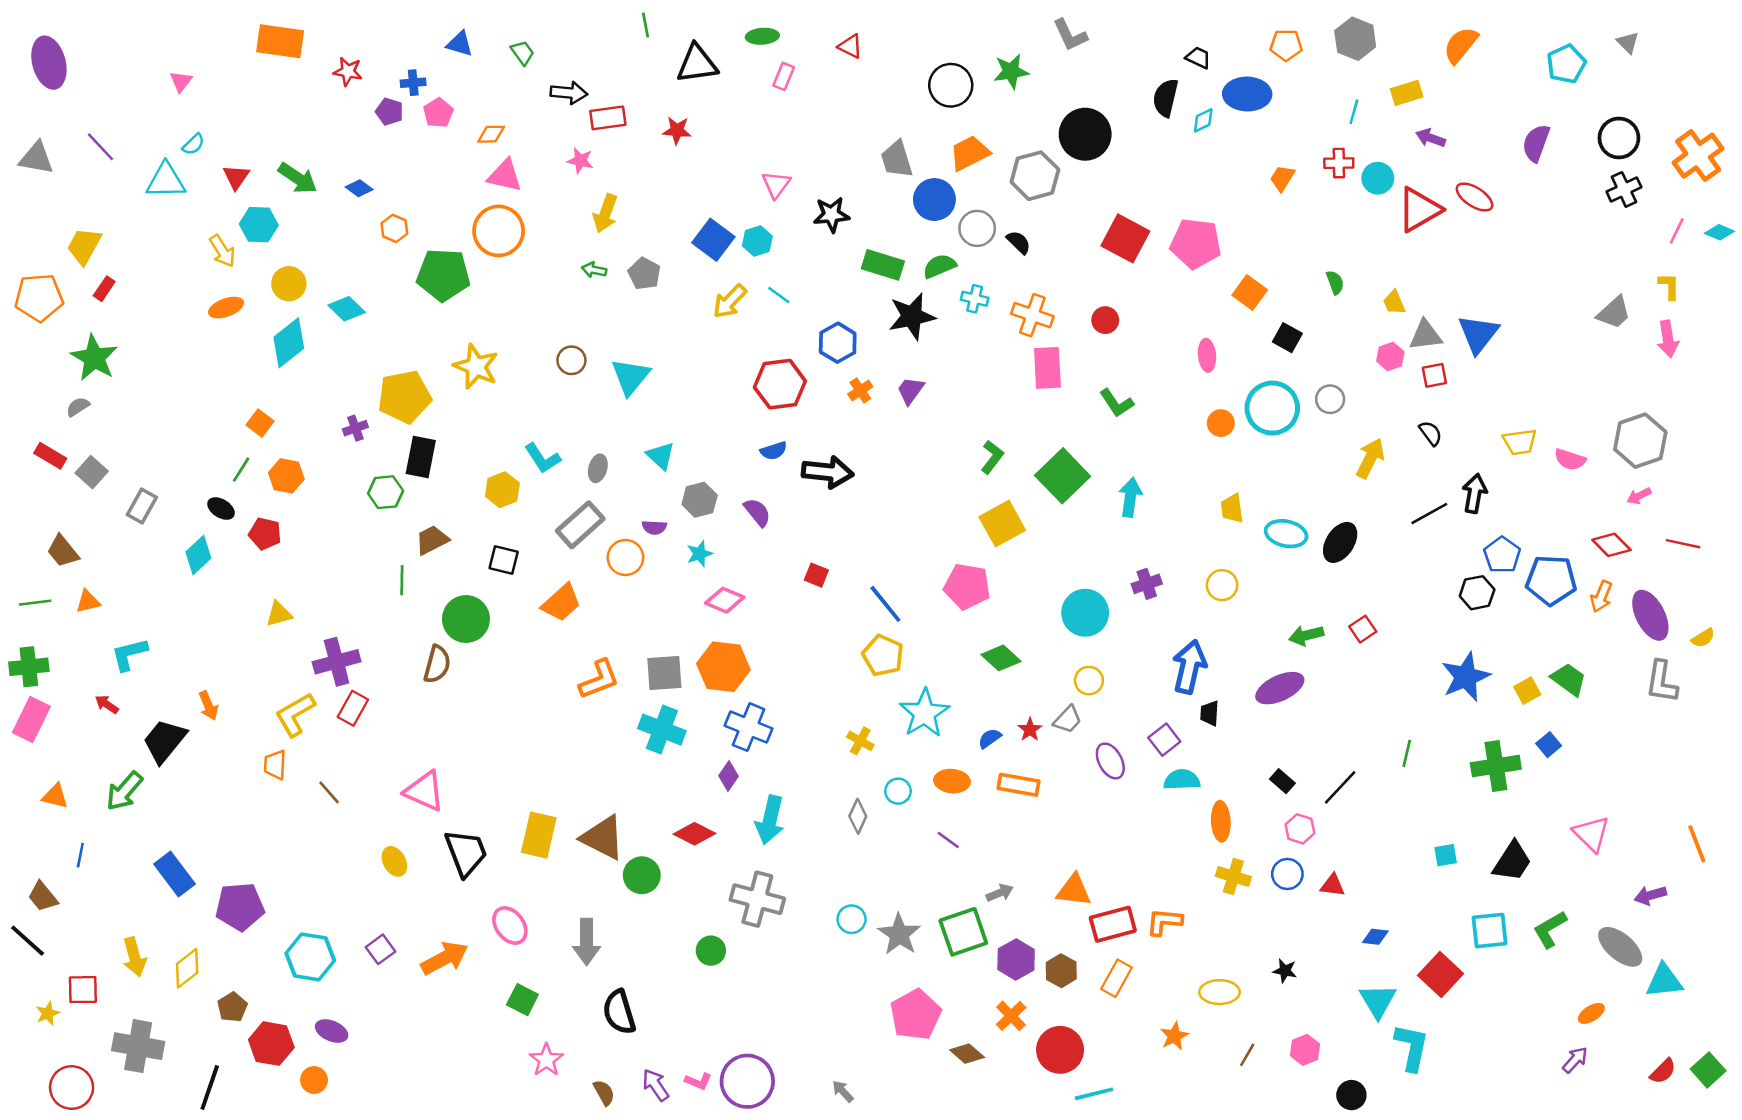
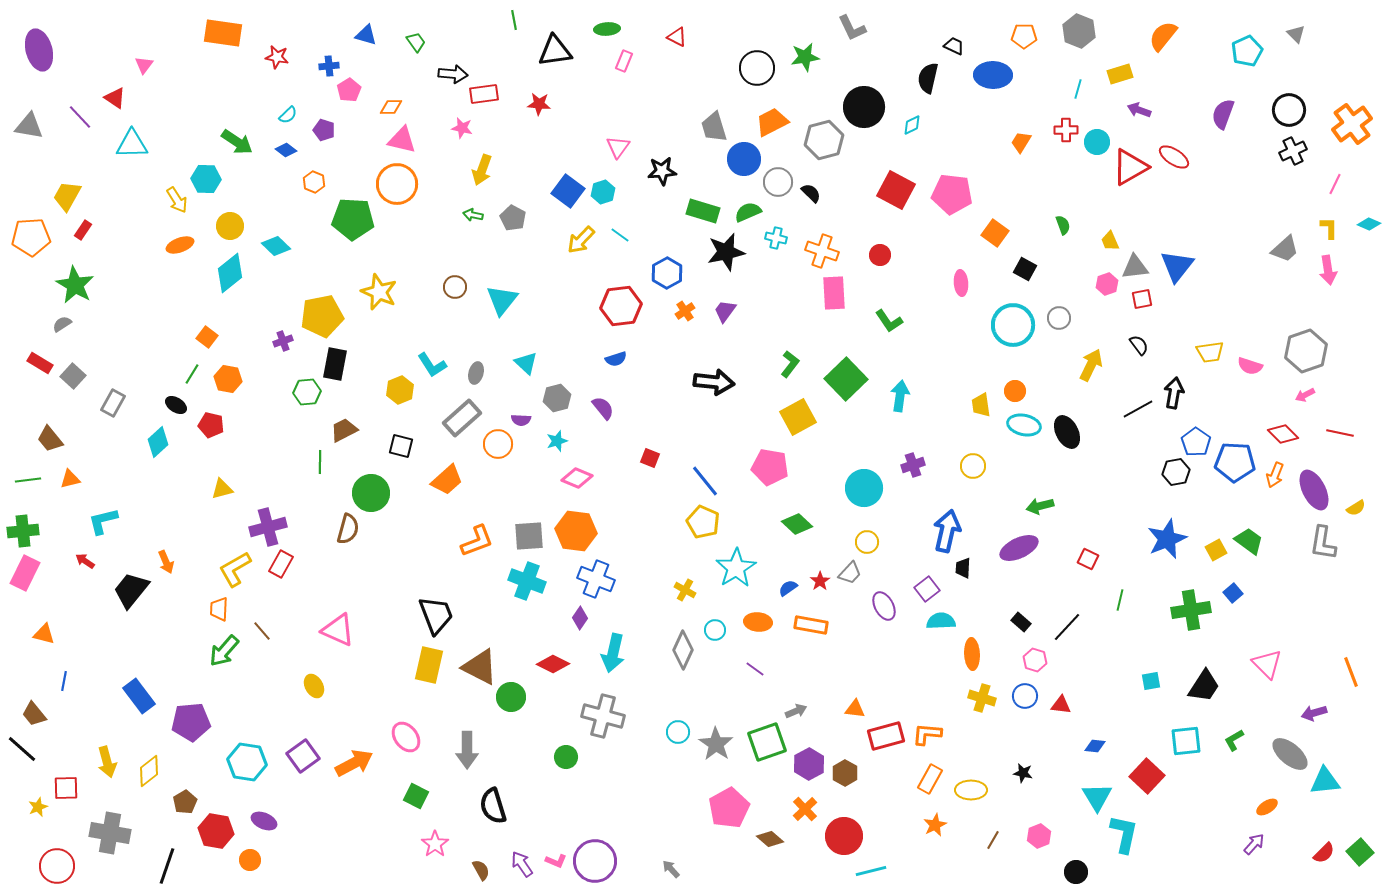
purple pentagon: (389, 112) -> (324, 130), moved
cyan diamond: (1203, 120) -> (912, 125), moved
cyan semicircle: (193, 144) -> (288, 115), moved
red triangle: (236, 177) -> (115, 98), moved, turned -30
cyan diamond: (1719, 232) -> (1369, 224), moved
orange circle: (1221, 423) -> (1015, 391), moved
black arrow: (828, 472) -> (714, 382), moved
black ellipse: (1340, 542) -> (1067, 432), turned -60
red square: (1363, 629) -> (1088, 559), moved, turned -30
green arrow: (124, 791) -> (224, 651), moved
gray diamond: (858, 816) -> (683, 650), size x1.4
black trapezoid: (466, 853) -> (436, 615), moved
orange triangle: (1074, 890) -> (855, 709), size x0.7
green L-shape: (1550, 929) -> (1234, 740), size x0.7
purple square: (381, 949) -> (303, 756), size x1.4
orange rectangle: (1117, 978) -> (930, 779), moved

